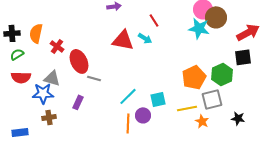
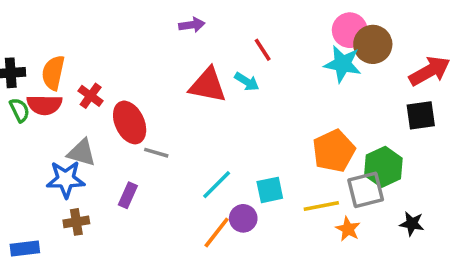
green semicircle: (17, 54) -> (20, 110), turned 96
green hexagon: (222, 74) -> (383, 167), moved
red semicircle: (21, 77) -> (44, 105), moved
orange line: (128, 123) -> (217, 233), turned 36

